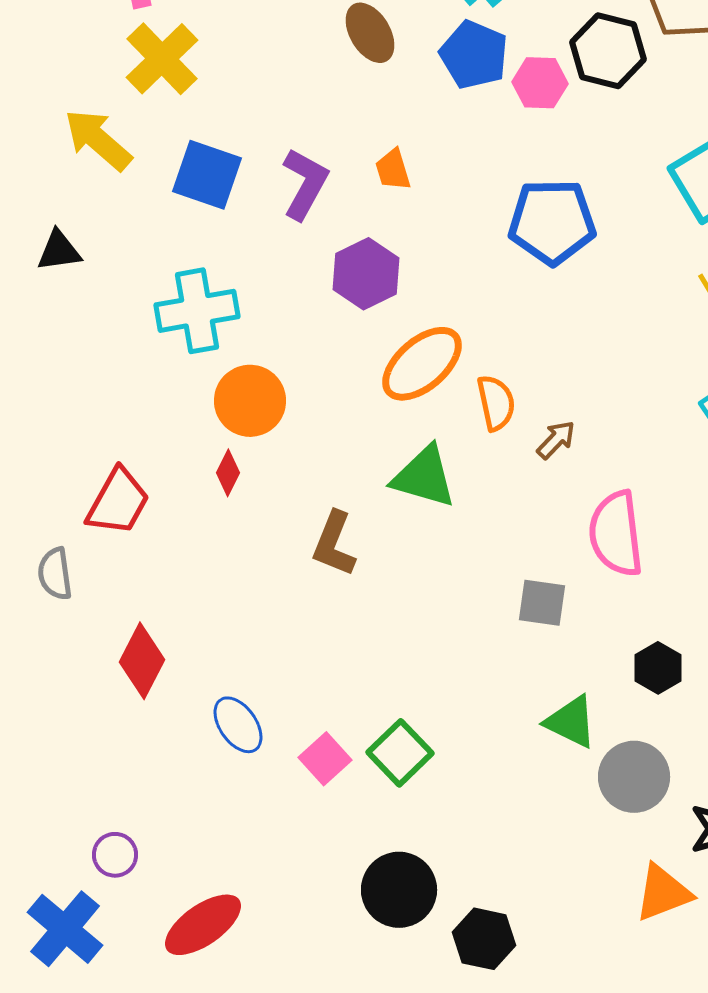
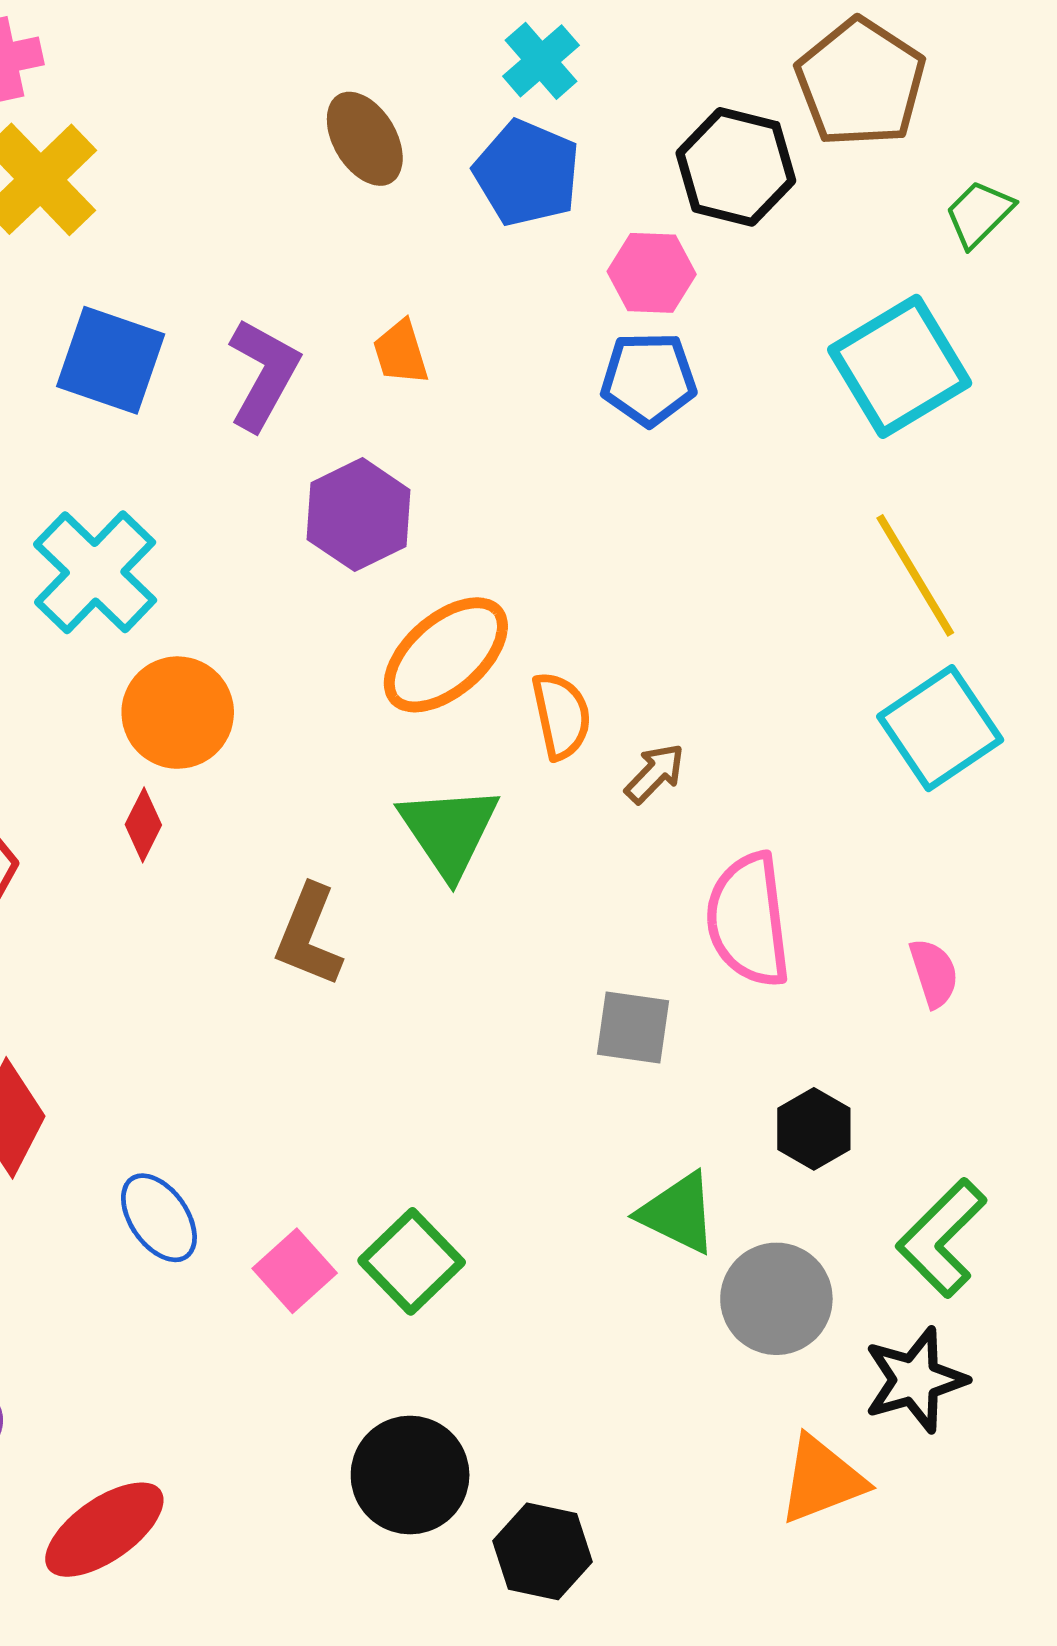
pink hexagon: (540, 83) -> (652, 273), moved
blue pentagon: (552, 222) -> (649, 379), moved, size x0.7
cyan cross: (197, 311) -> (95, 572), turned -36
green triangle: (424, 477) -> (449, 831), turned 40

